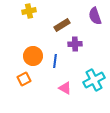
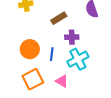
orange square: (24, 79) -> (33, 79), moved, size x1.5
cyan cross: (94, 80) -> (78, 59), moved

